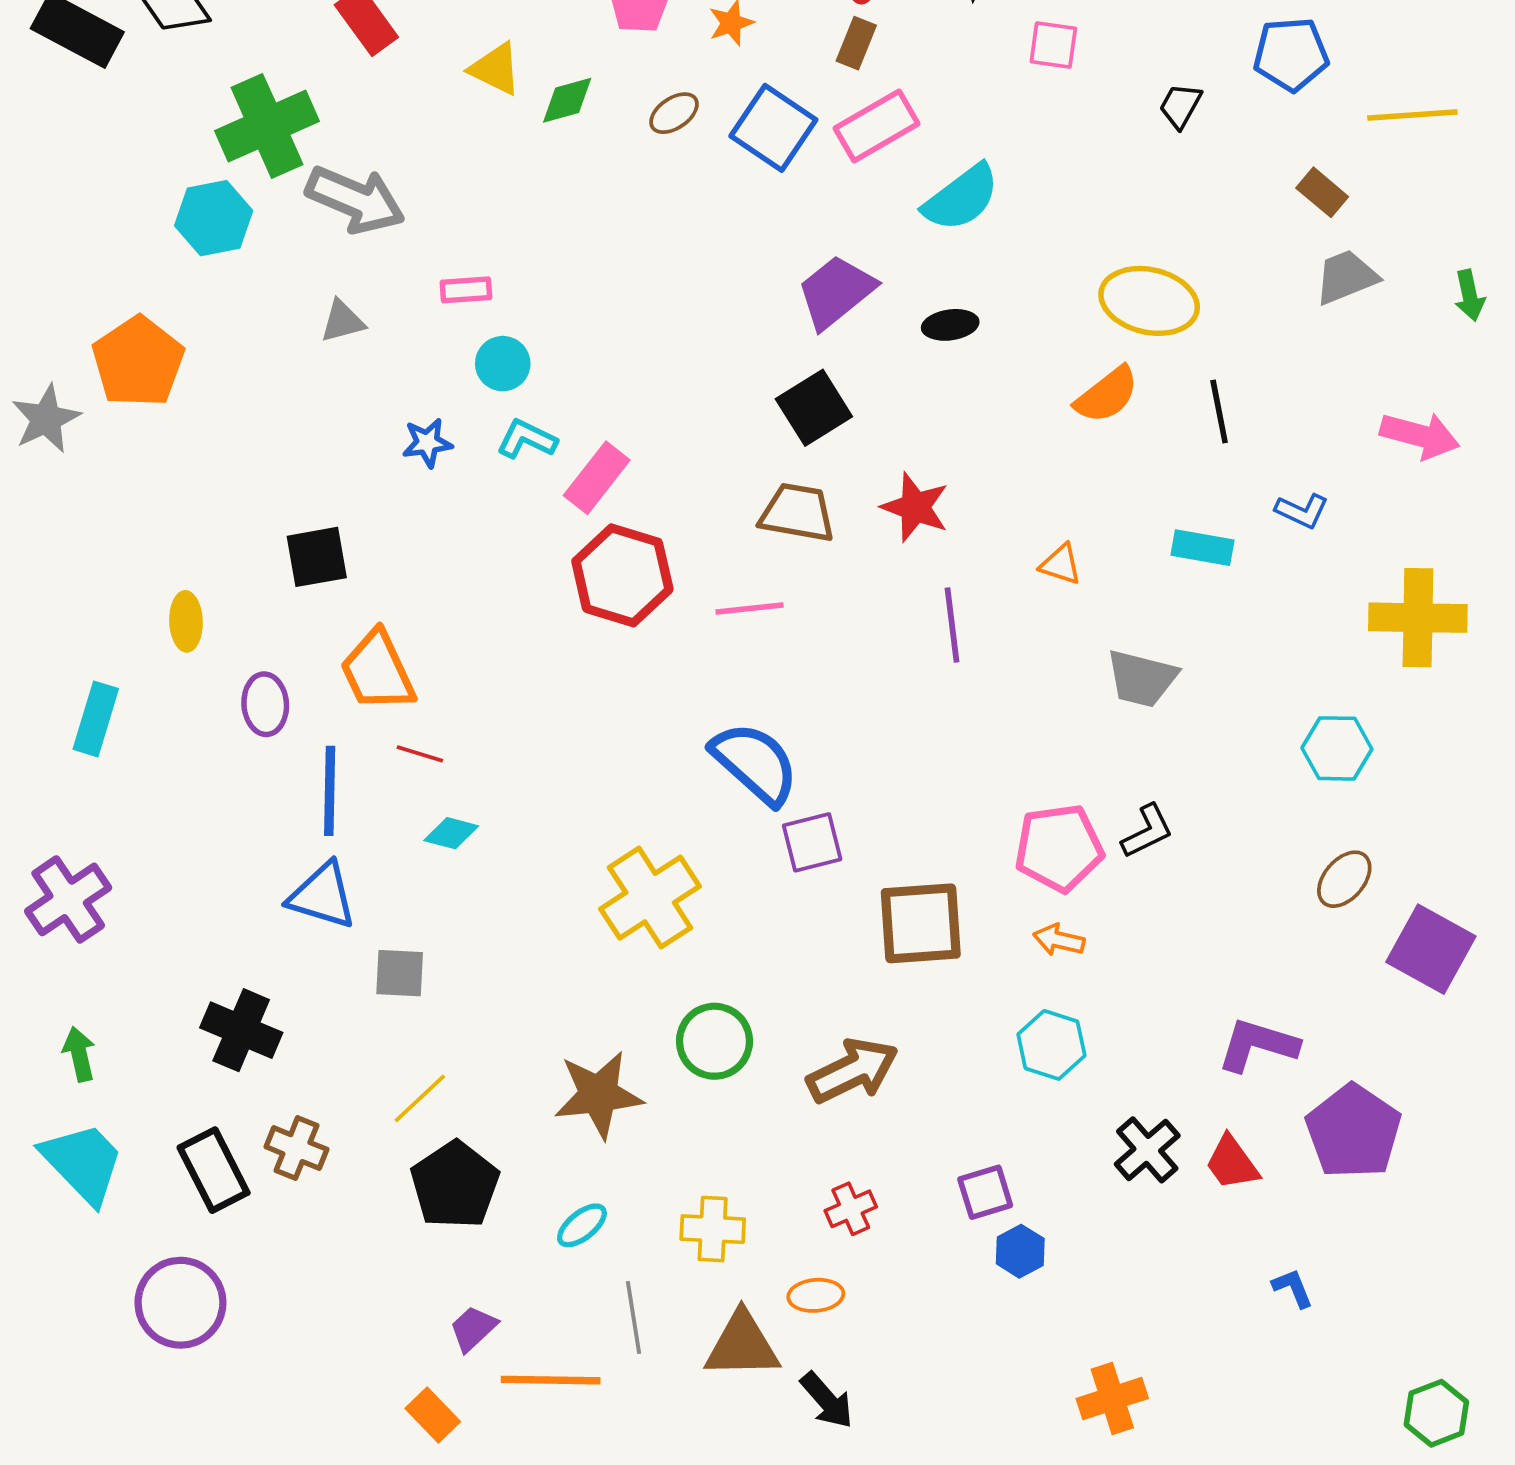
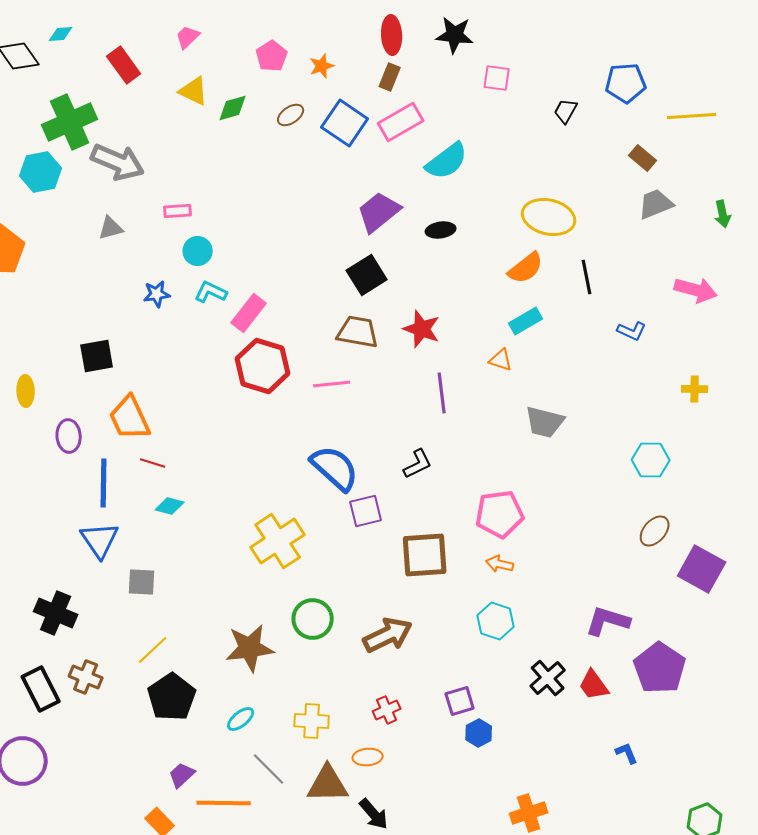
cyan rectangle: (1202, 548) -> (526, 321), moved, turned -40
yellow cross: (1418, 618) -> (695, 389), size x0.5
black L-shape: (1147, 831) -> (418, 464), moved
blue triangle: (322, 896) -> (100, 540), turned 39
gray line: (633, 1317) -> (269, 769), turned -36

